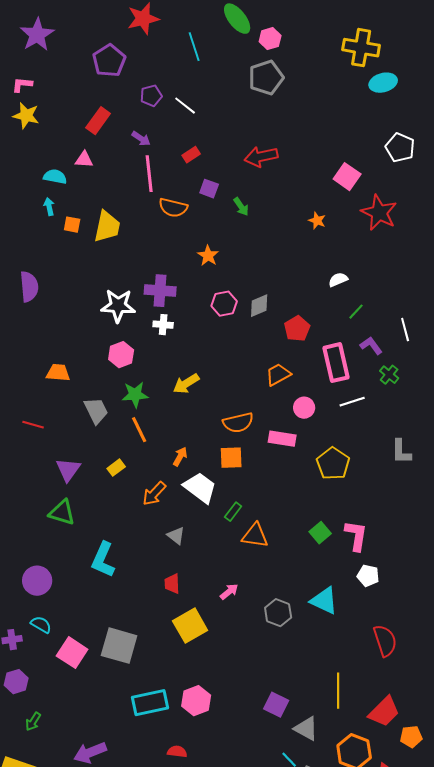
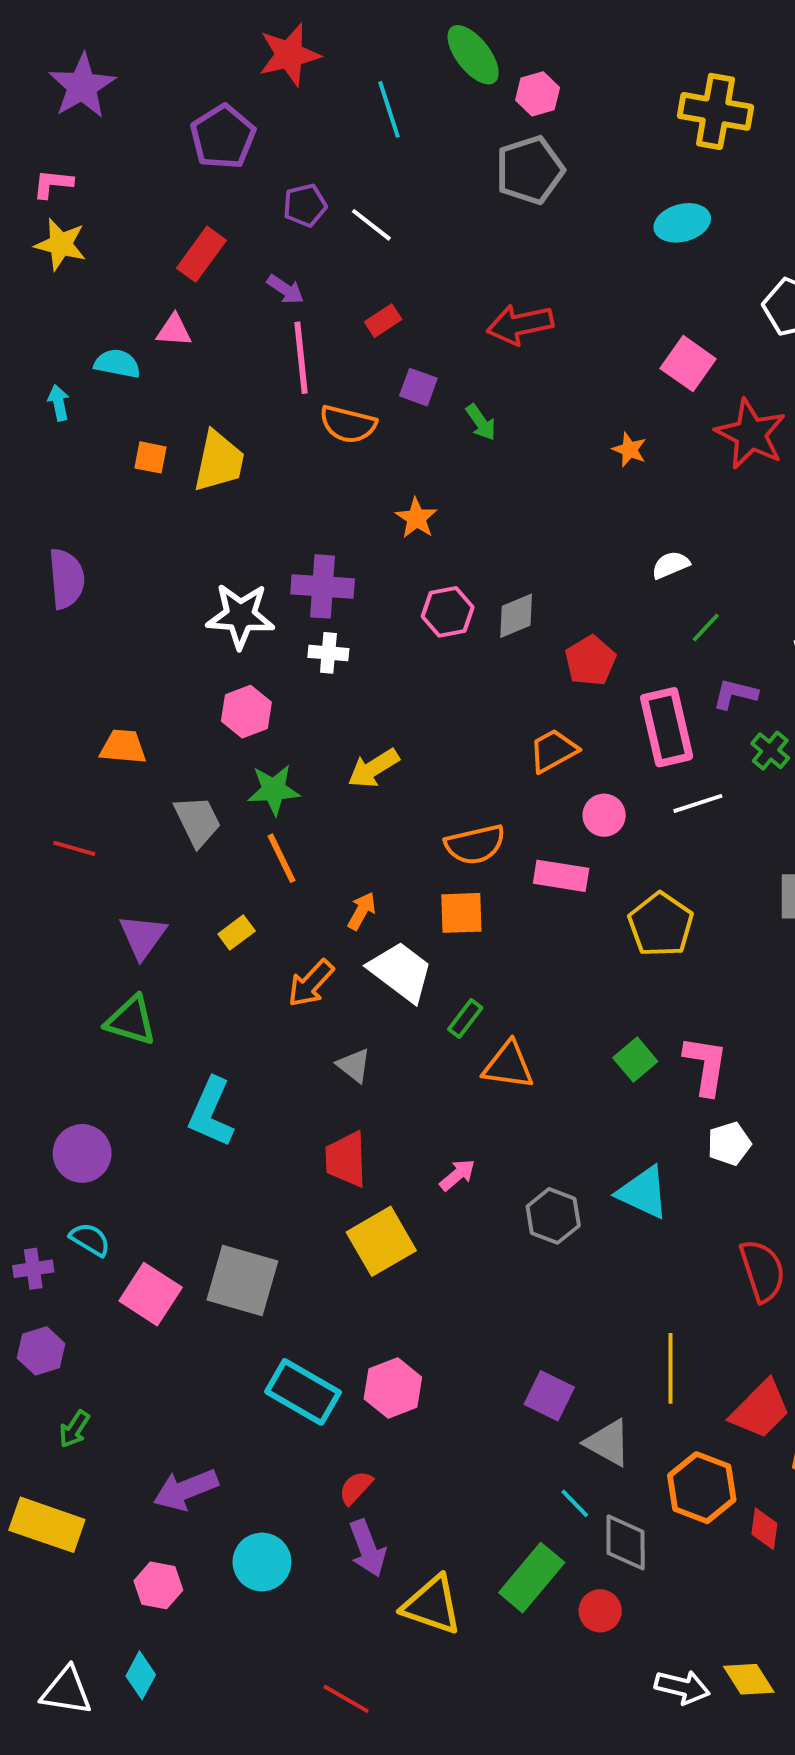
cyan ellipse: (383, 83) -> (682, 223), moved
cyan arrow: (49, 207) -> (59, 403), moved
purple L-shape: (371, 346) -> (735, 694), turned -40
white pentagon: (368, 576) -> (729, 1144), turned -30
red trapezoid: (172, 584) -> (346, 1159), size x1.4
cyan rectangle: (150, 703) -> (303, 1392), turned 42
red semicircle: (177, 752) -> (356, 1488), turned -54

